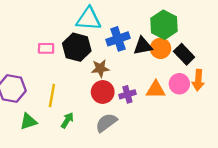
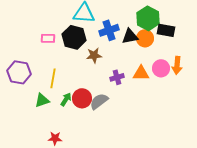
black rectangle: (184, 54) -> (166, 30), moved, turned -36
red circle: (103, 92) -> (82, 98), moved
green triangle: (28, 121) -> (42, 100), moved

